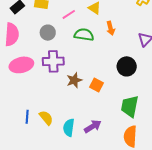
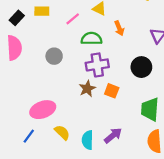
gray circle: (48, 33) -> (54, 56), moved
purple cross: (53, 61) -> (97, 65), moved
pink ellipse: (21, 65) -> (43, 110), moved
blue line: (27, 117) -> (29, 136), moved, turned 40

